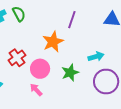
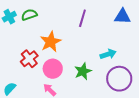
green semicircle: (19, 14) -> (29, 15), turned -77
orange star: (53, 42) -> (51, 42), moved

